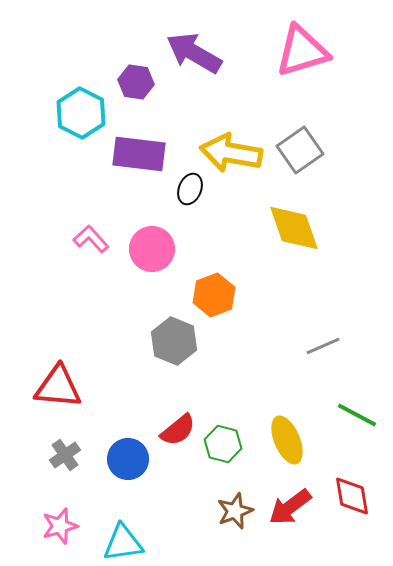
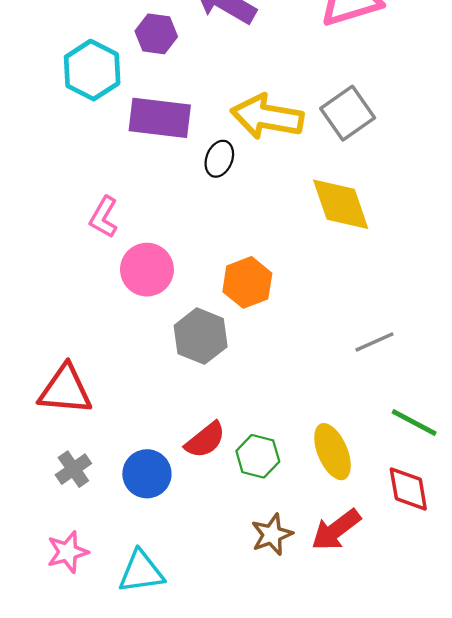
pink L-shape: (91, 239) -> (104, 217), turned -108
pink circle: (152, 249) -> (147, 270), moved
red diamond: (352, 496) -> (408, 489), moved

